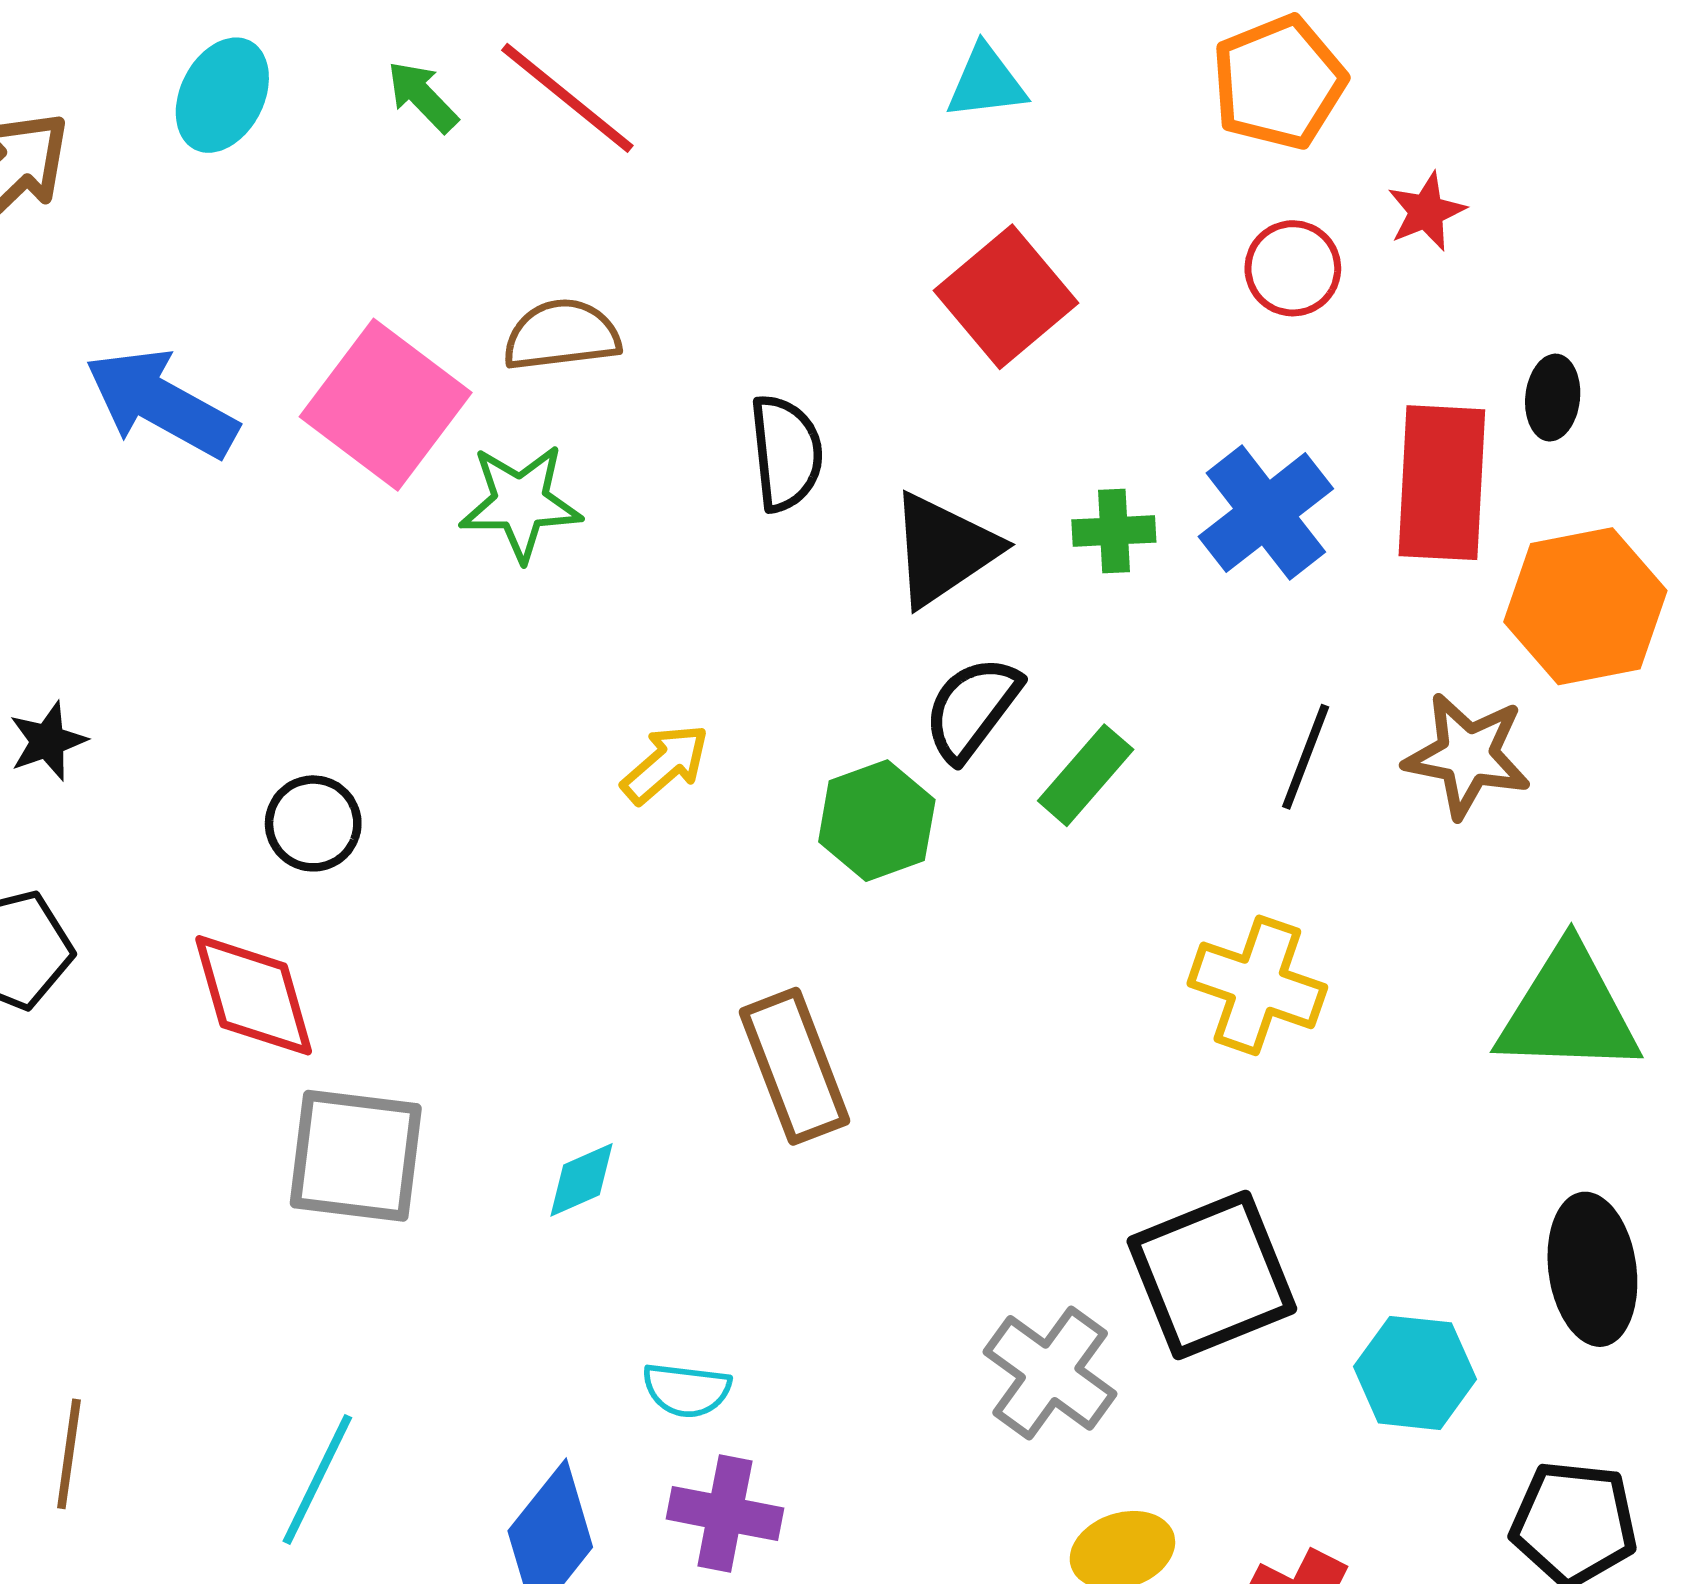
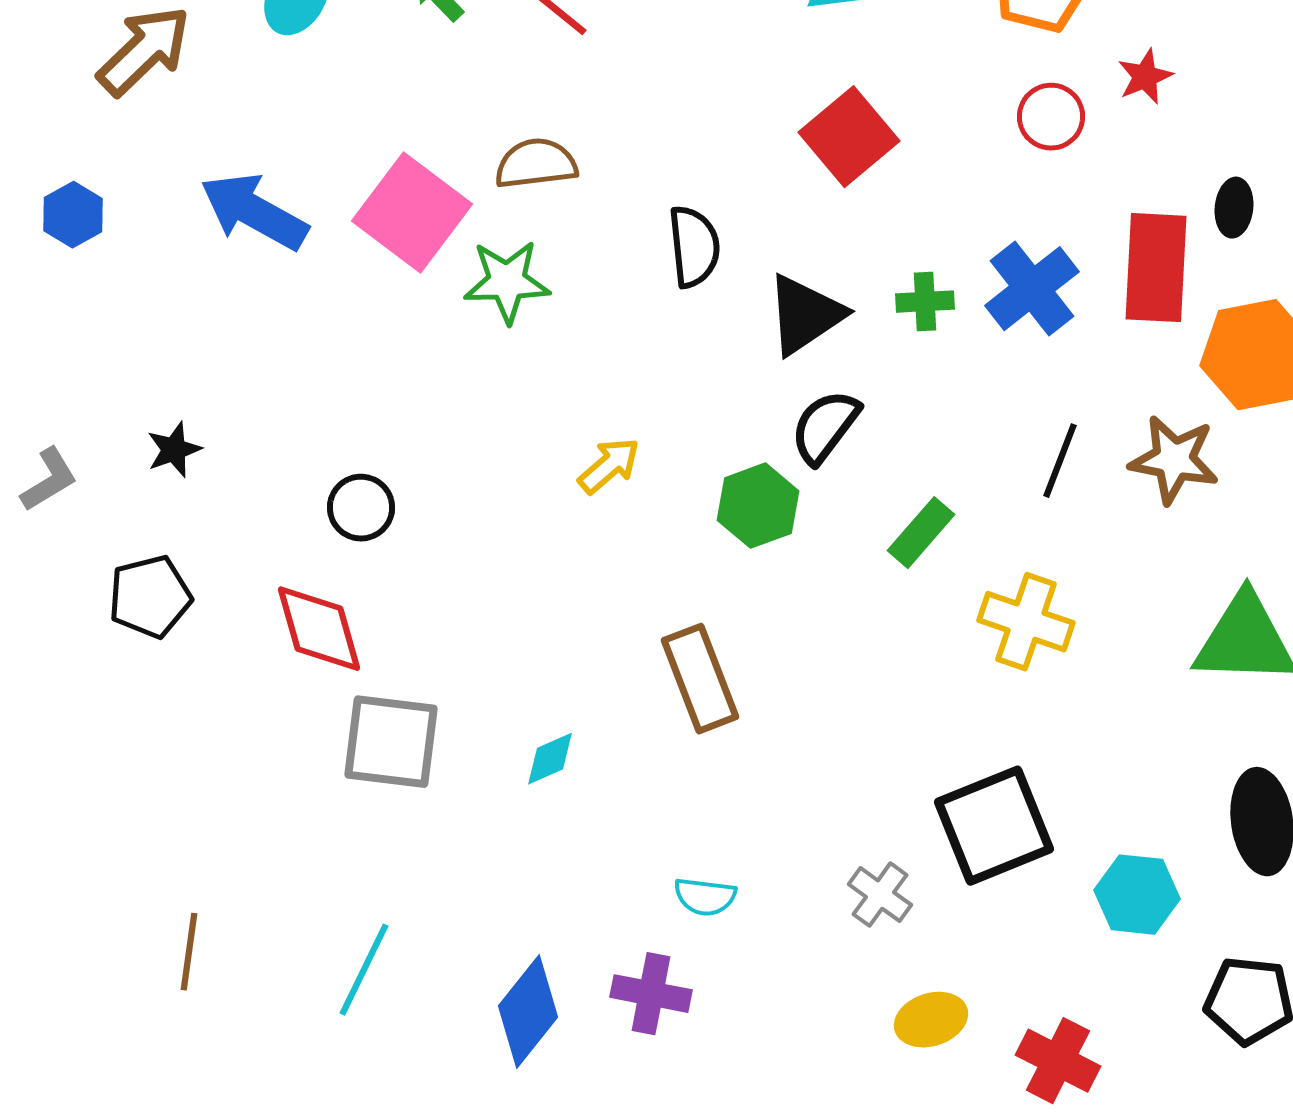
green rectangle: (1086, 775) -> (921, 533), moved
gray cross: (1050, 1373) -> (880, 895), size x0.7
cyan semicircle: (687, 1390) -> (705, 897), moved

